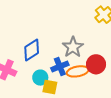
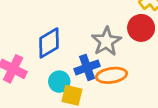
red circle: (96, 64) -> (141, 28), moved

